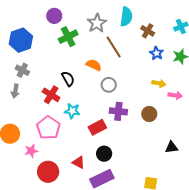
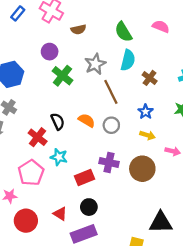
green cross: (68, 37) -> (62, 76), turned -30
blue star: (156, 53) -> (146, 112), moved
orange semicircle: (94, 65) -> (87, 120), moved
yellow arrow: (159, 83) -> (147, 135), moved
gray circle: (109, 85) -> (111, 125), moved
brown circle: (149, 114) -> (142, 169), size x1.5
black triangle: (172, 147) -> (161, 222), moved, size x1.6

